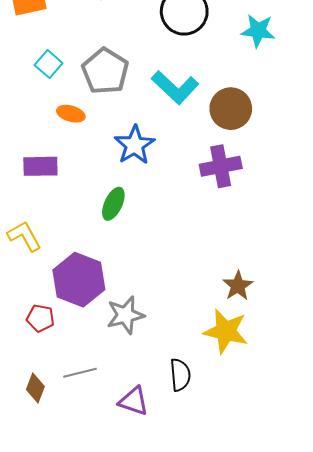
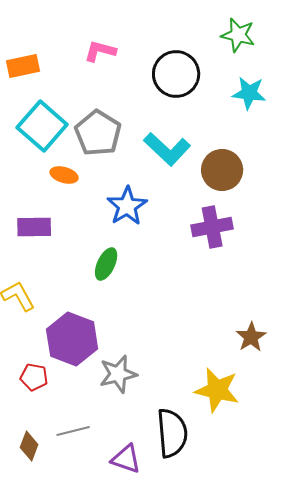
cyan square: (49, 64) -> (42, 126), size x1.8
brown star: (238, 286) -> (251, 337), moved
black semicircle: (180, 375) -> (172, 433), size x1.5

